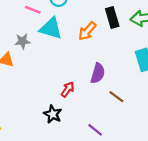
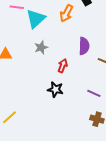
cyan triangle: (51, 28) -> (36, 19), turned -45
gray star: (23, 41) -> (41, 47), moved

